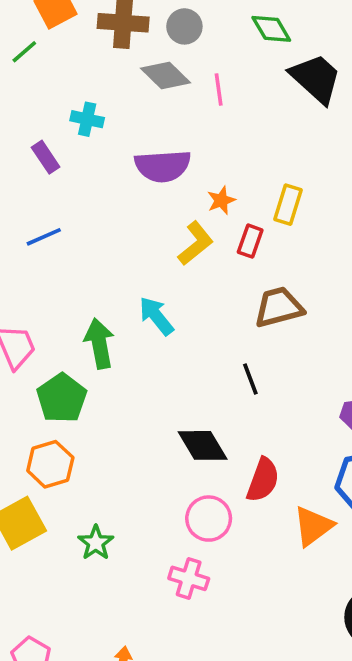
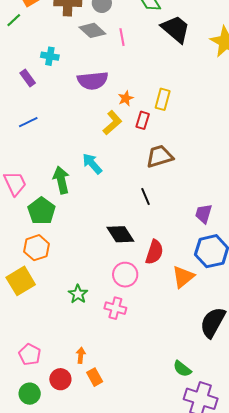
green star: (96, 543) -> (78, 294), moved

